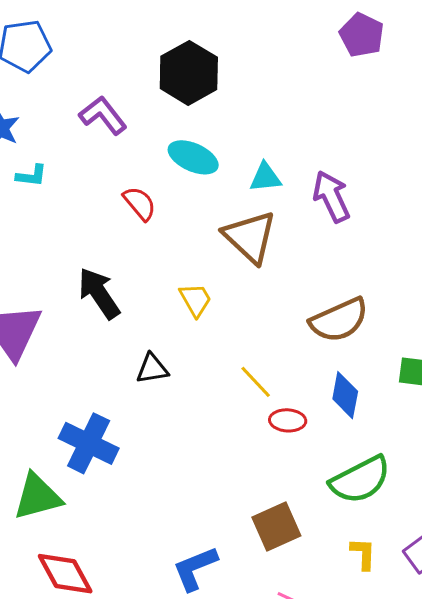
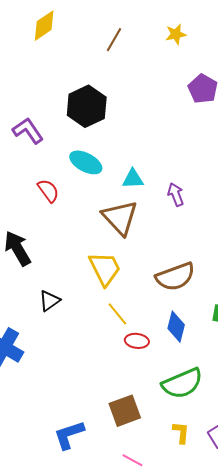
purple arrow: (331, 197) -> (176, 194), size x0.7
yellow trapezoid: (195, 300) -> (105, 269), moved, size x1.5
black triangle: (152, 369) -> (49, 301), turned -30

